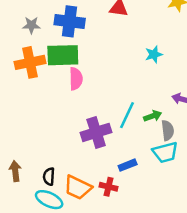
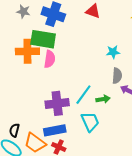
orange cross: (30, 62) -> (27, 51), moved
gray semicircle: (168, 130) -> (117, 76), moved
cyan trapezoid: (165, 152) -> (90, 122), moved, turned -110
blue rectangle: (128, 165) -> (55, 130), moved, size x1.5

